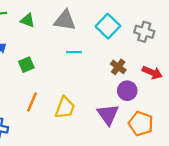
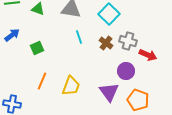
gray cross: (144, 32) -> (128, 41), moved
cyan line: (74, 52) -> (79, 37), turned 72
brown cross: (118, 67) -> (106, 43), moved

